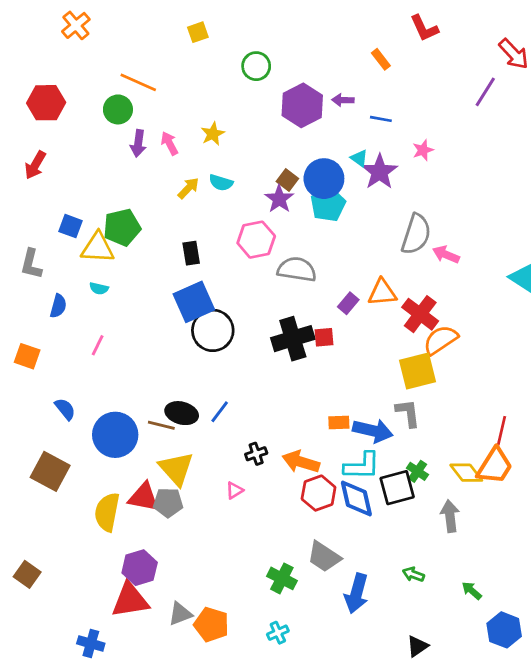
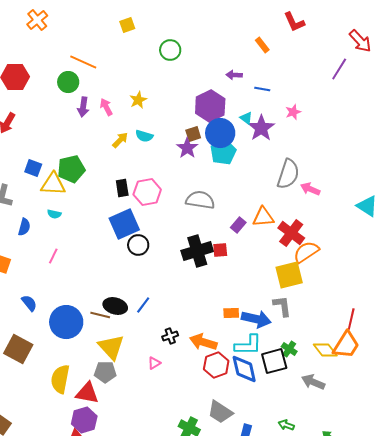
purple hexagon: (302, 105) -> (210, 106), moved
brown square: (287, 180) -> (193, 134), turned 35
pink hexagon: (256, 240) -> (147, 192), moved
black circle: (213, 330) -> (138, 245), size x0.7
red triangle: (144, 497) -> (87, 393), moved
gray arrow: (450, 516) -> (313, 382), turned -60

